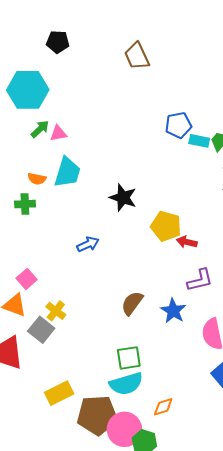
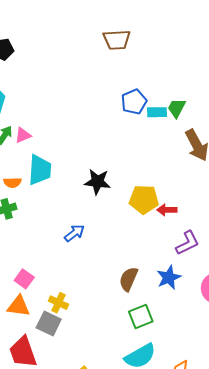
brown trapezoid: (137, 56) -> (117, 40), moved, turned -56
blue star: (173, 311) -> (169, 277), turned 30
green square: (129, 358) -> (141, 317), moved

